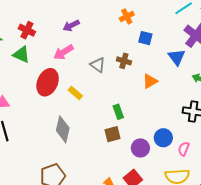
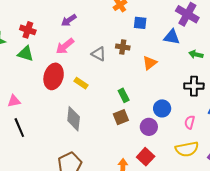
blue triangle: (177, 57) -> (172, 37), turned -36
blue circle: (163, 138) -> (162, 108), moved

